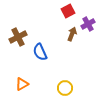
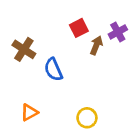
red square: (68, 11) -> (79, 28), moved
brown cross: (18, 37) -> (24, 49), turned -30

